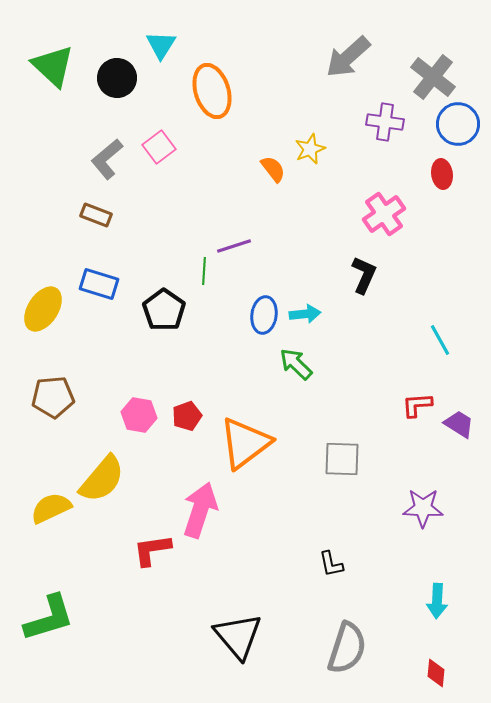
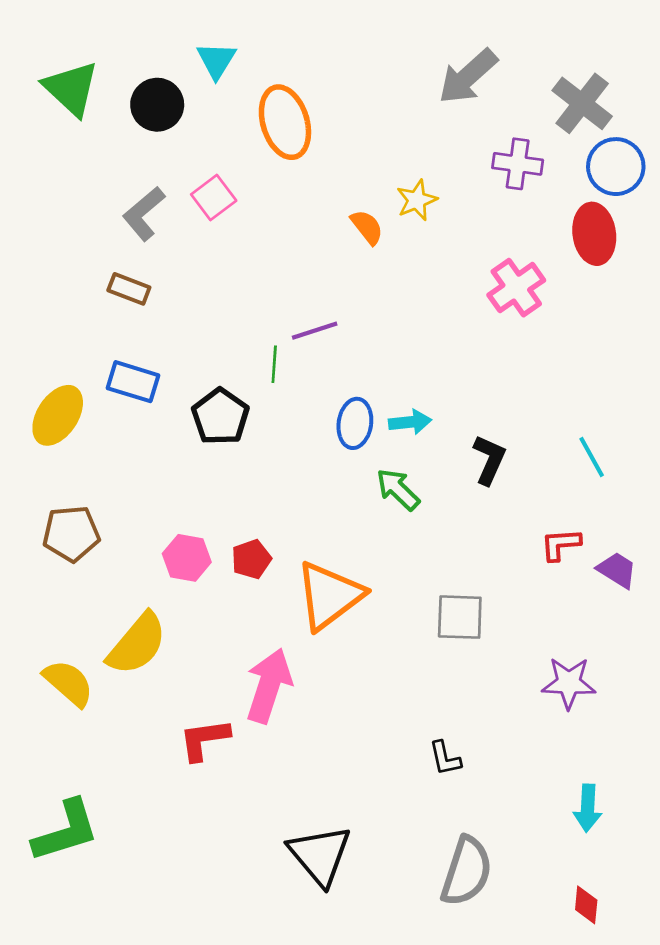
red ellipse: (442, 174) -> (594, 234), size x1.5
black L-shape: (364, 275) -> (489, 460), moved
yellow semicircle: (51, 508) -> (68, 683), turned 66

